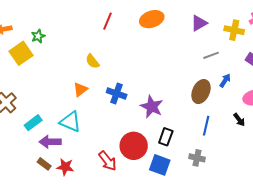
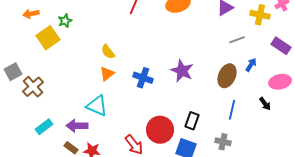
yellow semicircle: (92, 61) -> (108, 52), moved
purple star: (152, 107) -> (182, 71), moved
cyan rectangle: (33, 123) -> (44, 127), moved

